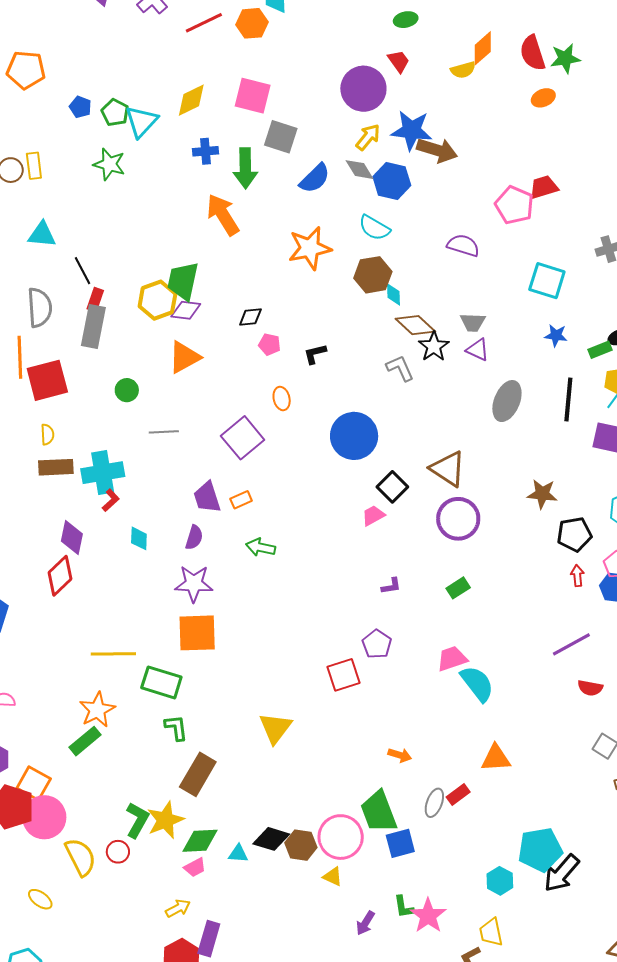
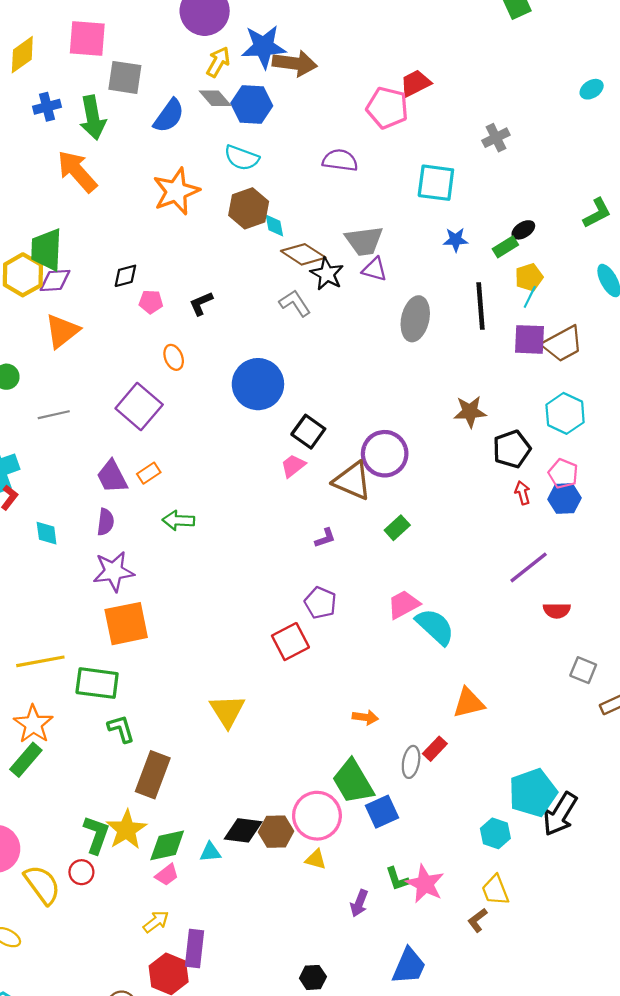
gray trapezoid: (473, 322) -> (364, 241), size x1.4
brown triangle: (448, 469) -> (352, 481), moved

